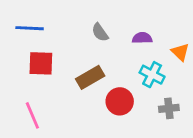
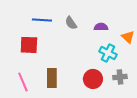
blue line: (30, 28) -> (42, 20), moved
brown rectangle: (90, 77) -> (52, 78), moved, turned -60
red circle: (120, 101) -> (93, 79), moved

